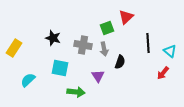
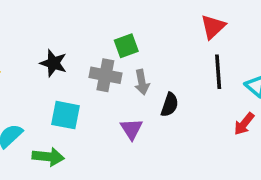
red triangle: (126, 17) -> (213, 27), moved
green square: (107, 28) -> (126, 46), moved
green arrow: (76, 92) -> (48, 157), moved

